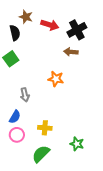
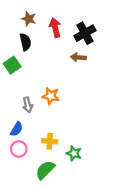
red arrow: (50, 25) -> (55, 28), turned -120
black semicircle: (15, 33) -> (25, 42), moved
orange star: (56, 79) -> (51, 96), moved
green star: (77, 144) -> (74, 153), moved

